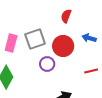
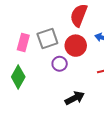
red semicircle: (66, 16) -> (79, 15), size x1.6

